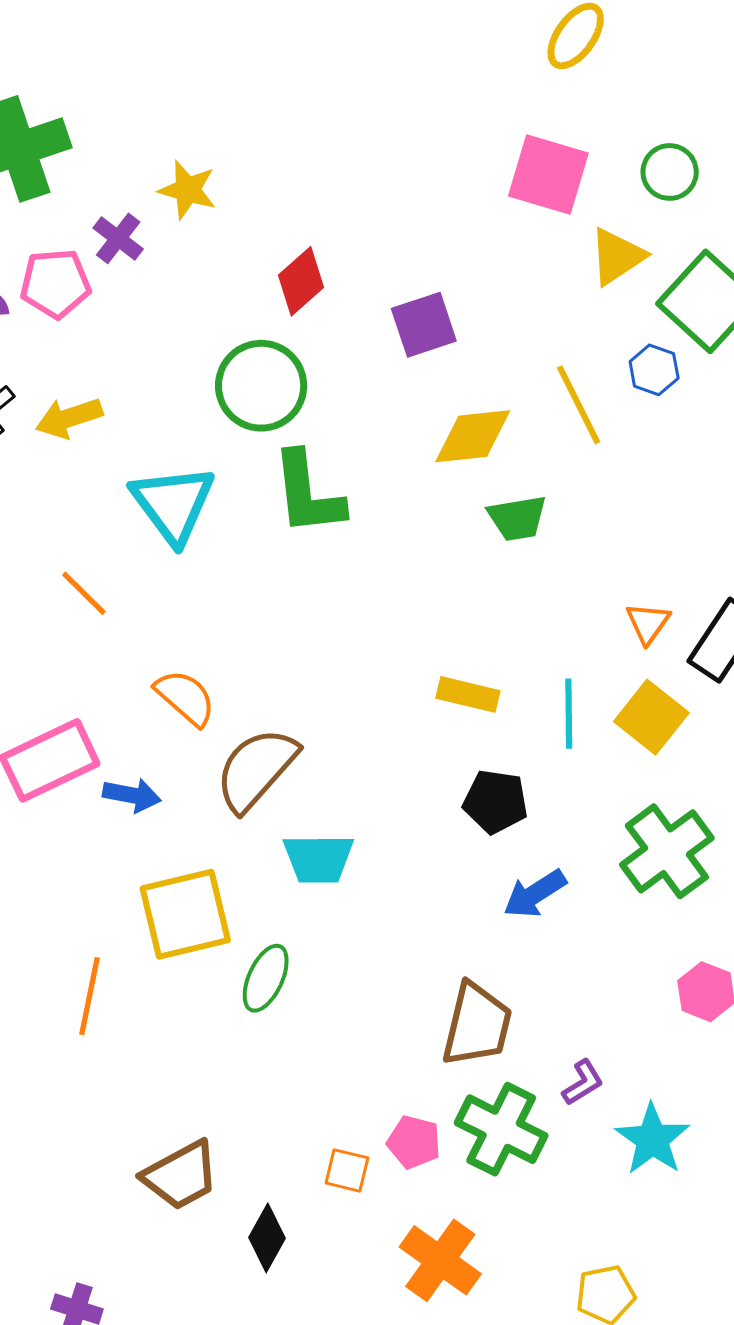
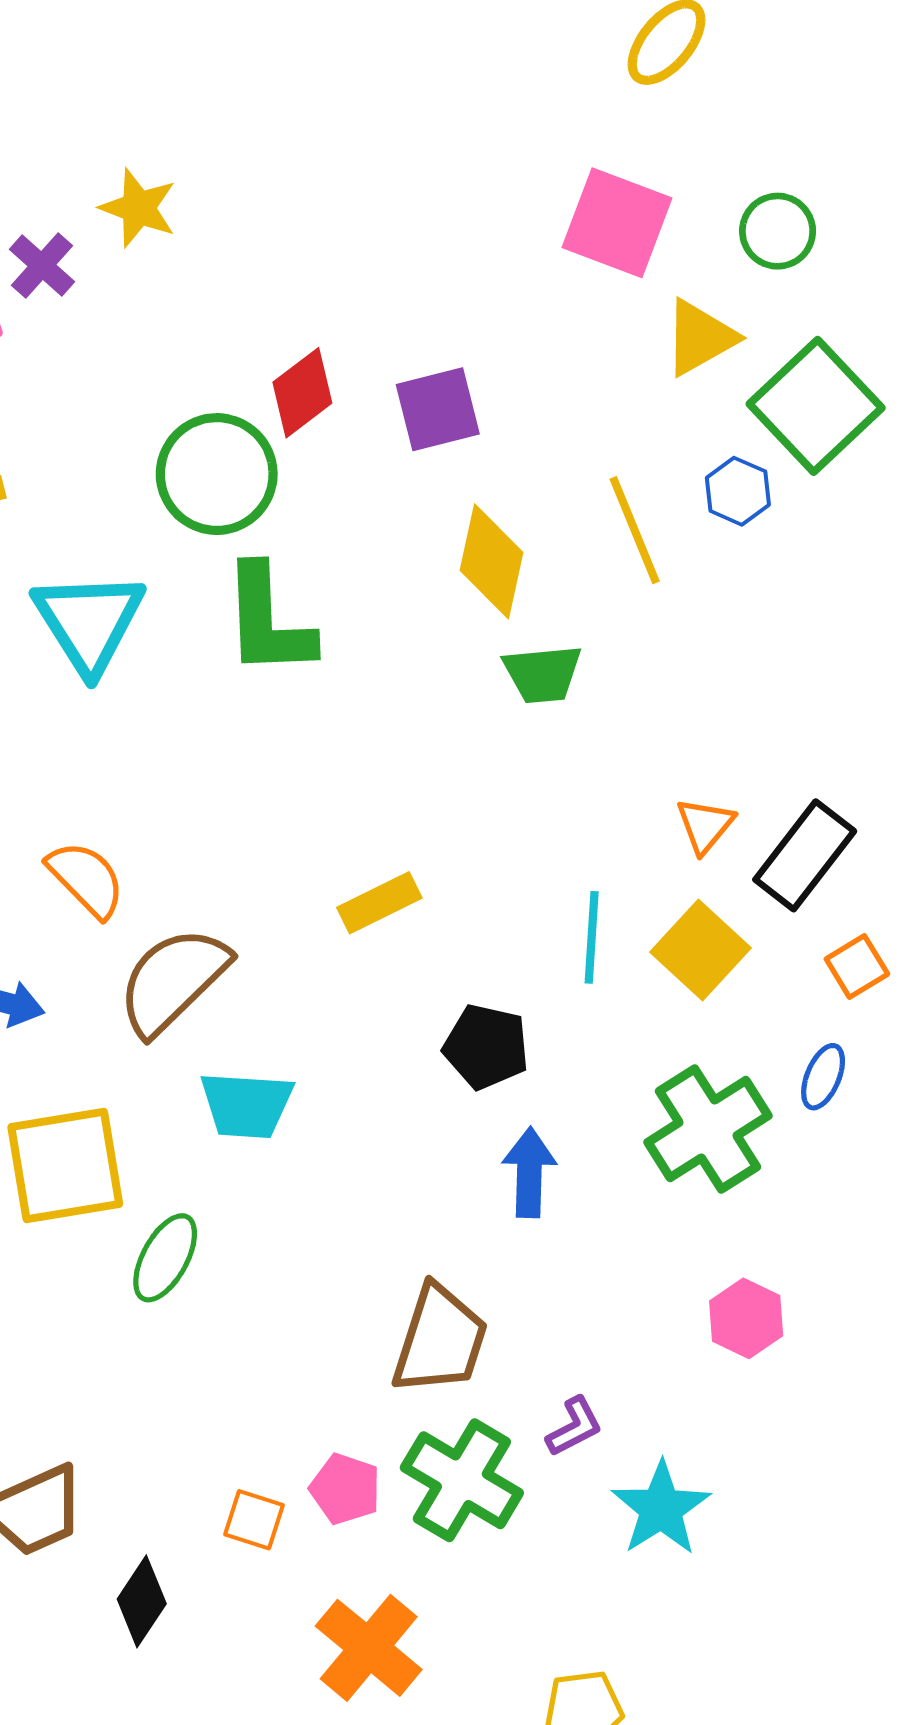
red diamond: (301, 281) -> (302, 393), moved
yellow diamond: (473, 436) -> (492, 561), turned -76
yellow rectangle: (468, 694) -> (379, 903), moved, turned -44
blue arrow: (535, 894) -> (529, 1172), turned 120

